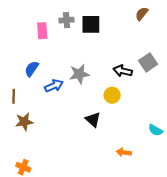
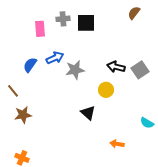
gray square: (148, 62) -> (140, 70), moved
blue arrow: (54, 86) -> (55, 58), moved
brown line: (14, 96) -> (13, 91), turned -40

